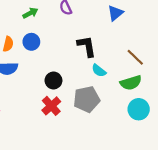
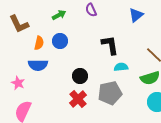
cyan semicircle: (99, 71) -> (121, 67), turned 136

